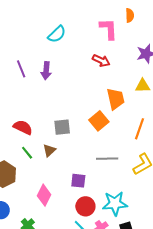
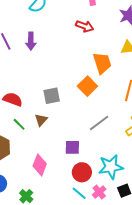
gray line: (107, 159) -> (99, 123), turned -30

